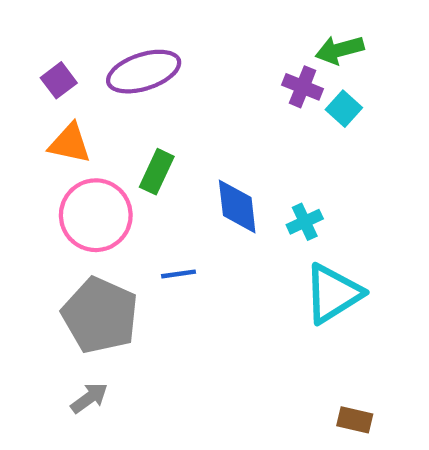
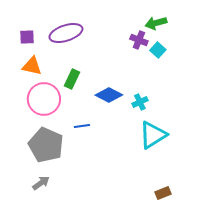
purple square: (59, 80) -> (27, 37), turned 35
blue diamond: (237, 207) -> (109, 95), turned -56
brown rectangle: (355, 420) -> (163, 193), turned -35

